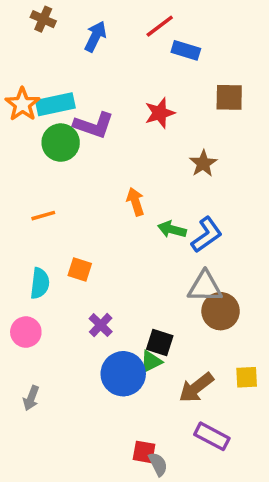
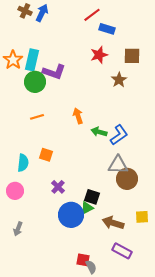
blue arrow: (95, 37) -> (42, 13), moved
cyan rectangle: (55, 104) -> (32, 60), turned -65
red star: (160, 113) -> (99, 55), moved
brown star: (203, 163) -> (119, 80), moved
orange line: (43, 216) -> (37, 117), moved
brown arrow: (196, 388) -> (113, 223), turned 55

